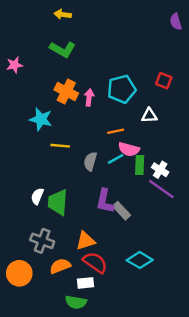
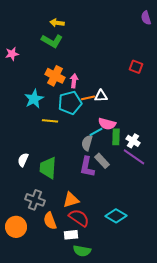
yellow arrow: (63, 14) -> (57, 23), moved
cyan pentagon: (122, 89) -> (70, 103), moved
white triangle: (149, 116) -> (101, 96), moved
cyan star: (41, 119) -> (34, 99), turned 30
orange line: (116, 131) -> (88, 98), moved
gray semicircle: (90, 161) -> (87, 143), moved
white semicircle: (37, 196) -> (23, 160), moved
gray rectangle: (122, 211) -> (102, 161), moved
orange semicircle: (60, 266) -> (50, 221), turned -90
green semicircle: (76, 302) -> (82, 251), moved

